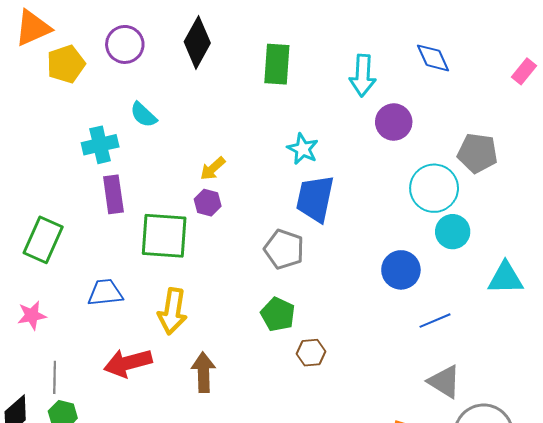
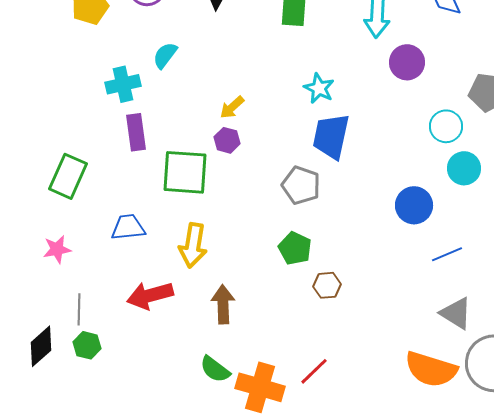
cyan semicircle: (143, 115) -> (165, 55), turned 84
cyan circle: (434, 188) -> (446, 126), size x0.7

